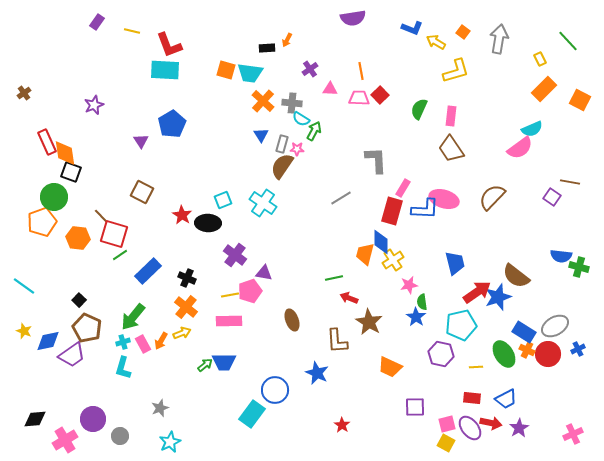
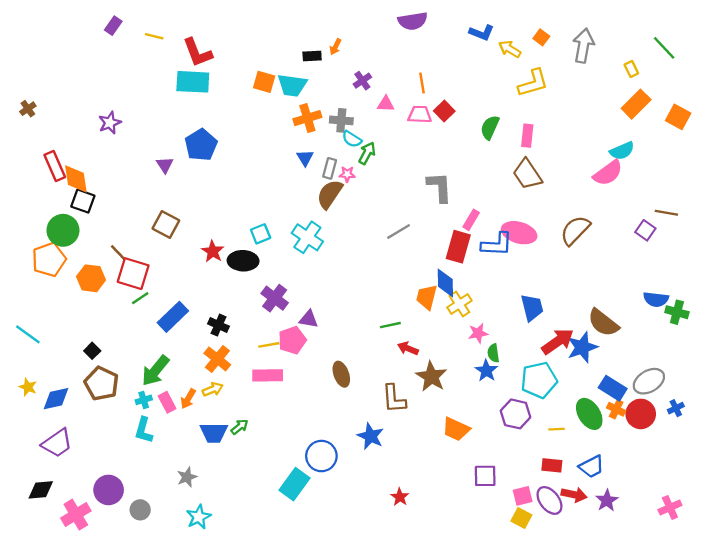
orange cross: (263, 101) -> (307, 118), turned 30
purple trapezoid: (72, 355) -> (57, 443), moved
blue trapezoid: (224, 362) -> (214, 433), moved

